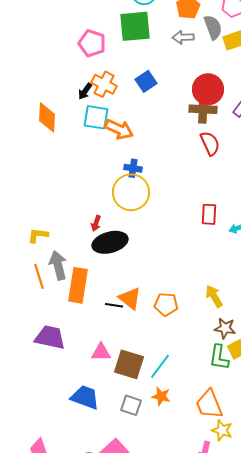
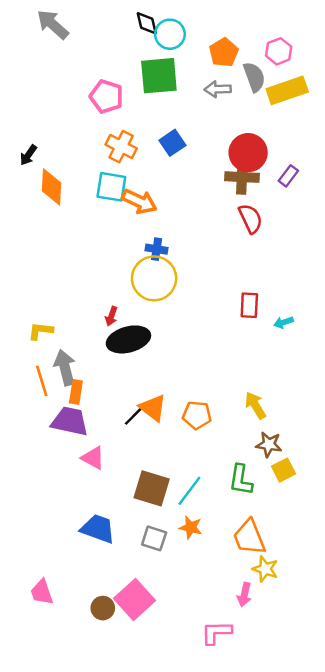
black arrow: (85, 91) -> (28, 155), moved
orange rectangle: (78, 285) -> (76, 392), moved, size x0.6
black line: (114, 305) -> (133, 416), turned -54
purple trapezoid: (50, 337) -> (70, 421), moved
pink triangle: (101, 352) -> (93, 458), moved, turned 30
green L-shape: (219, 357) -> (241, 480), moved

